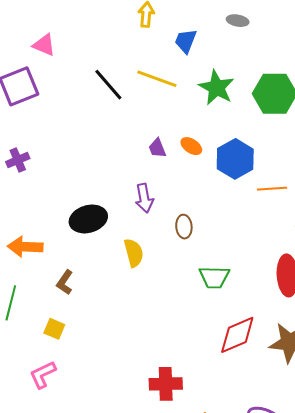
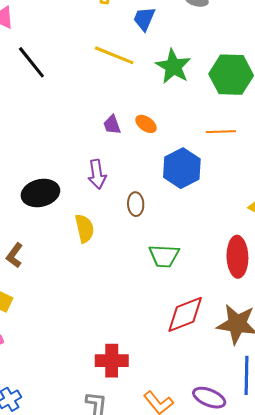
black line: (108, 85) -> (31, 62), moved
blue hexagon: (235, 159) -> (182, 168), moved
orange line: (272, 189) -> (221, 132), moved

